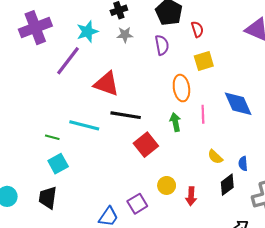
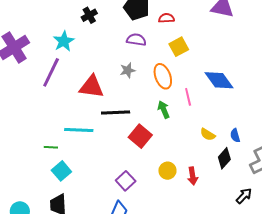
red semicircle: (197, 29) -> (166, 18), turned -63
gray star: (125, 35) -> (128, 70), moved
purple semicircle: (162, 45) -> (136, 40), turned -60
purple square: (137, 204) -> (126, 181), moved

